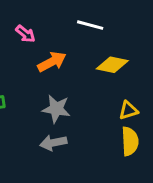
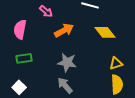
yellow diamond: (112, 65) -> (105, 32), turned 40
gray arrow: (53, 143) -> (65, 85), turned 60

